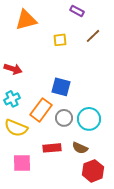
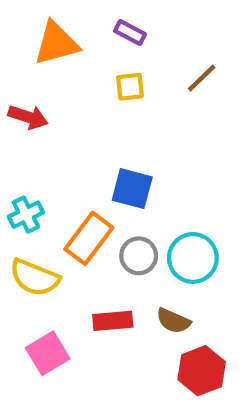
purple rectangle: (77, 11) -> (130, 33), moved
red arrow: (13, 69) -> (28, 117), moved
pink square: (22, 163) -> (48, 353), turned -30

